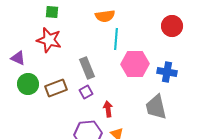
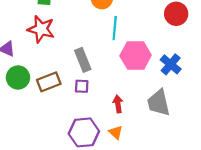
blue cross: (167, 72) -> (171, 64), turned 30
purple square: (86, 92) -> (82, 86), turned 32
red arrow: (108, 109) -> (118, 104), moved

